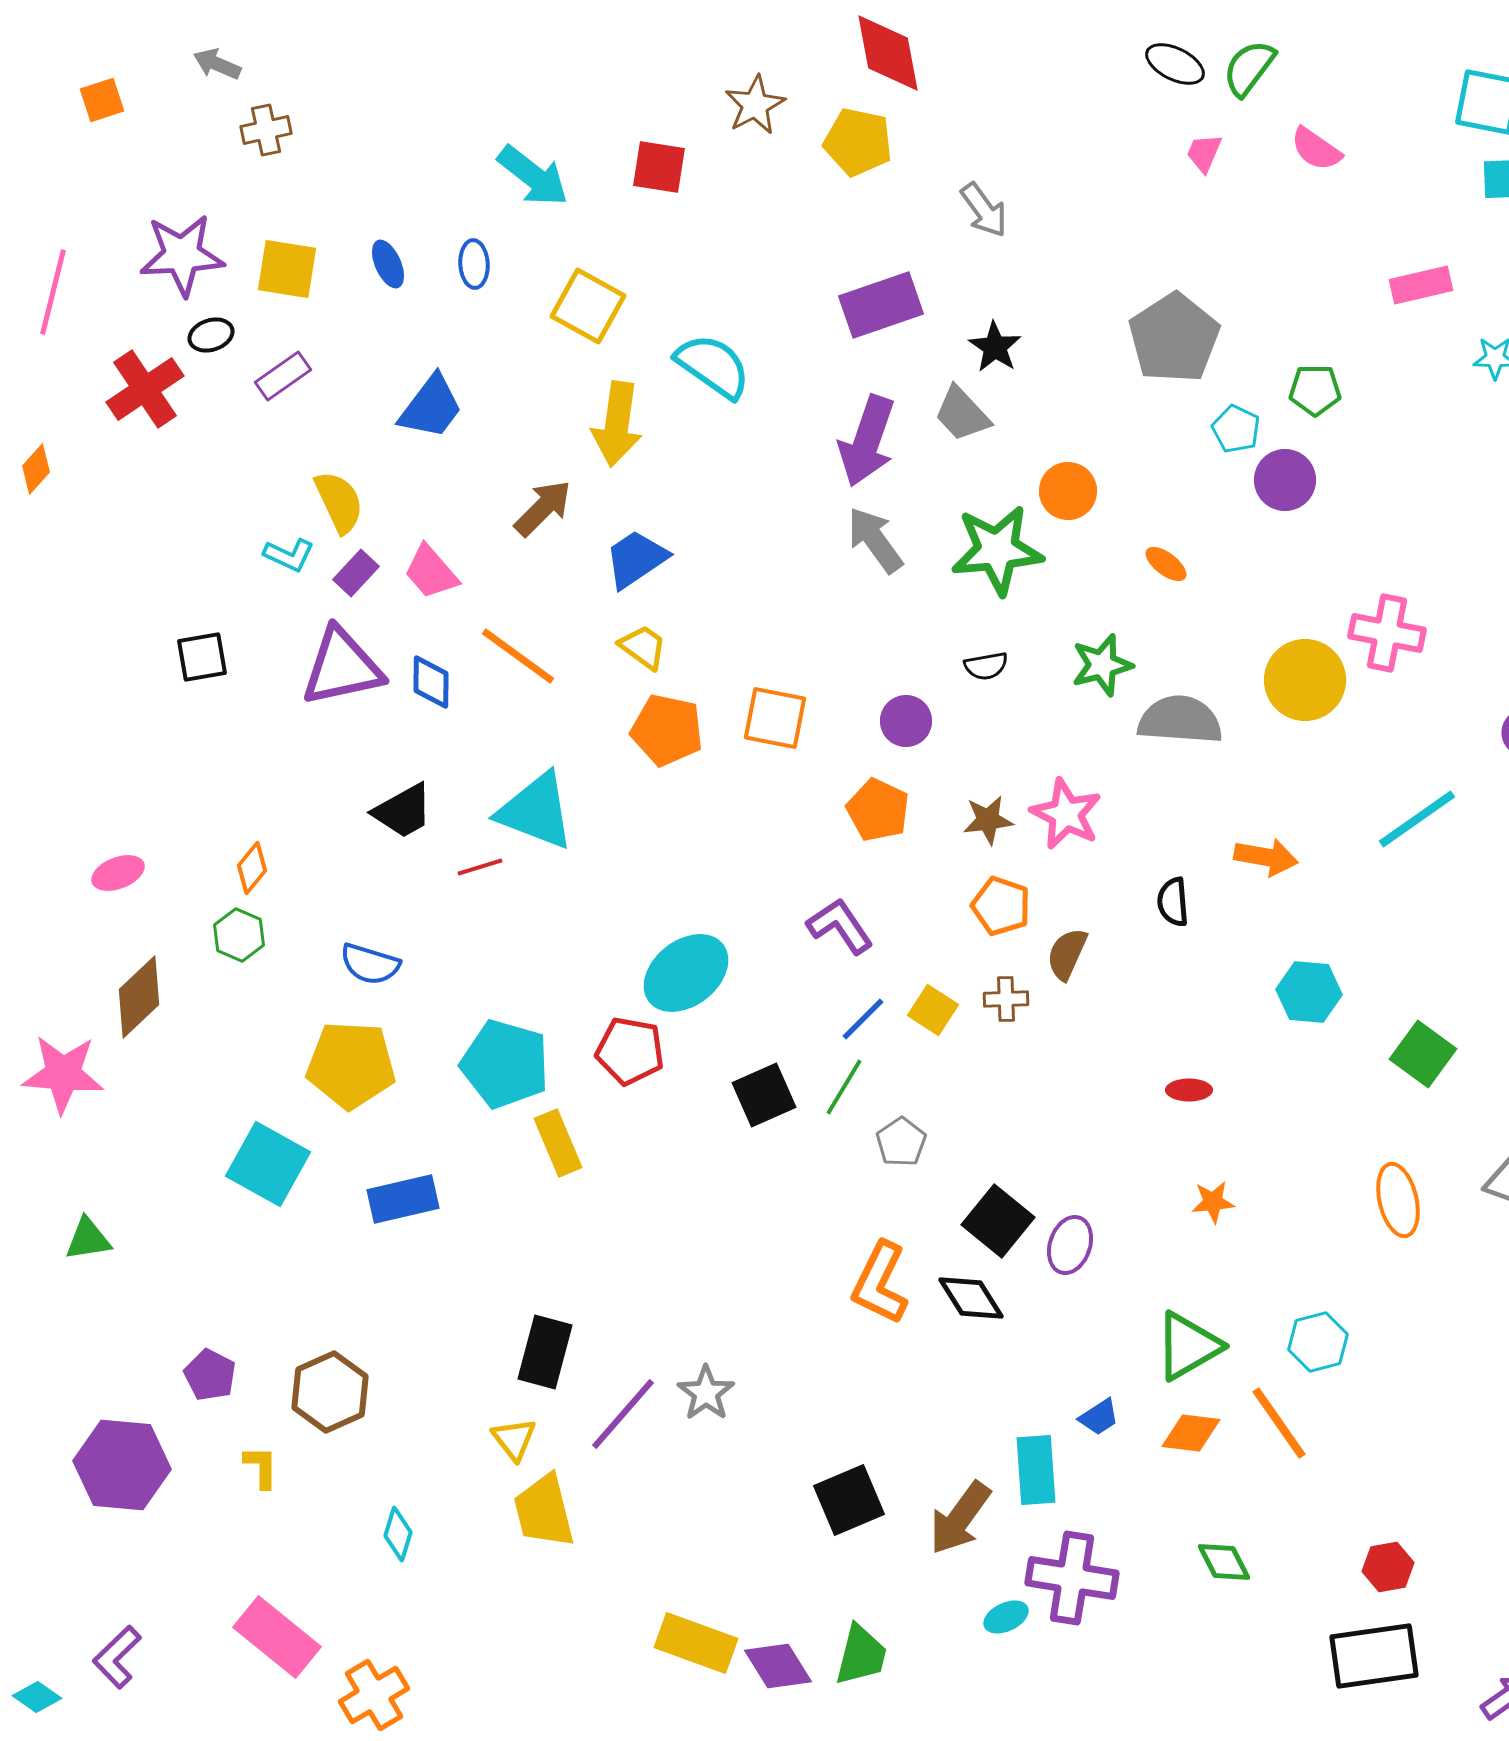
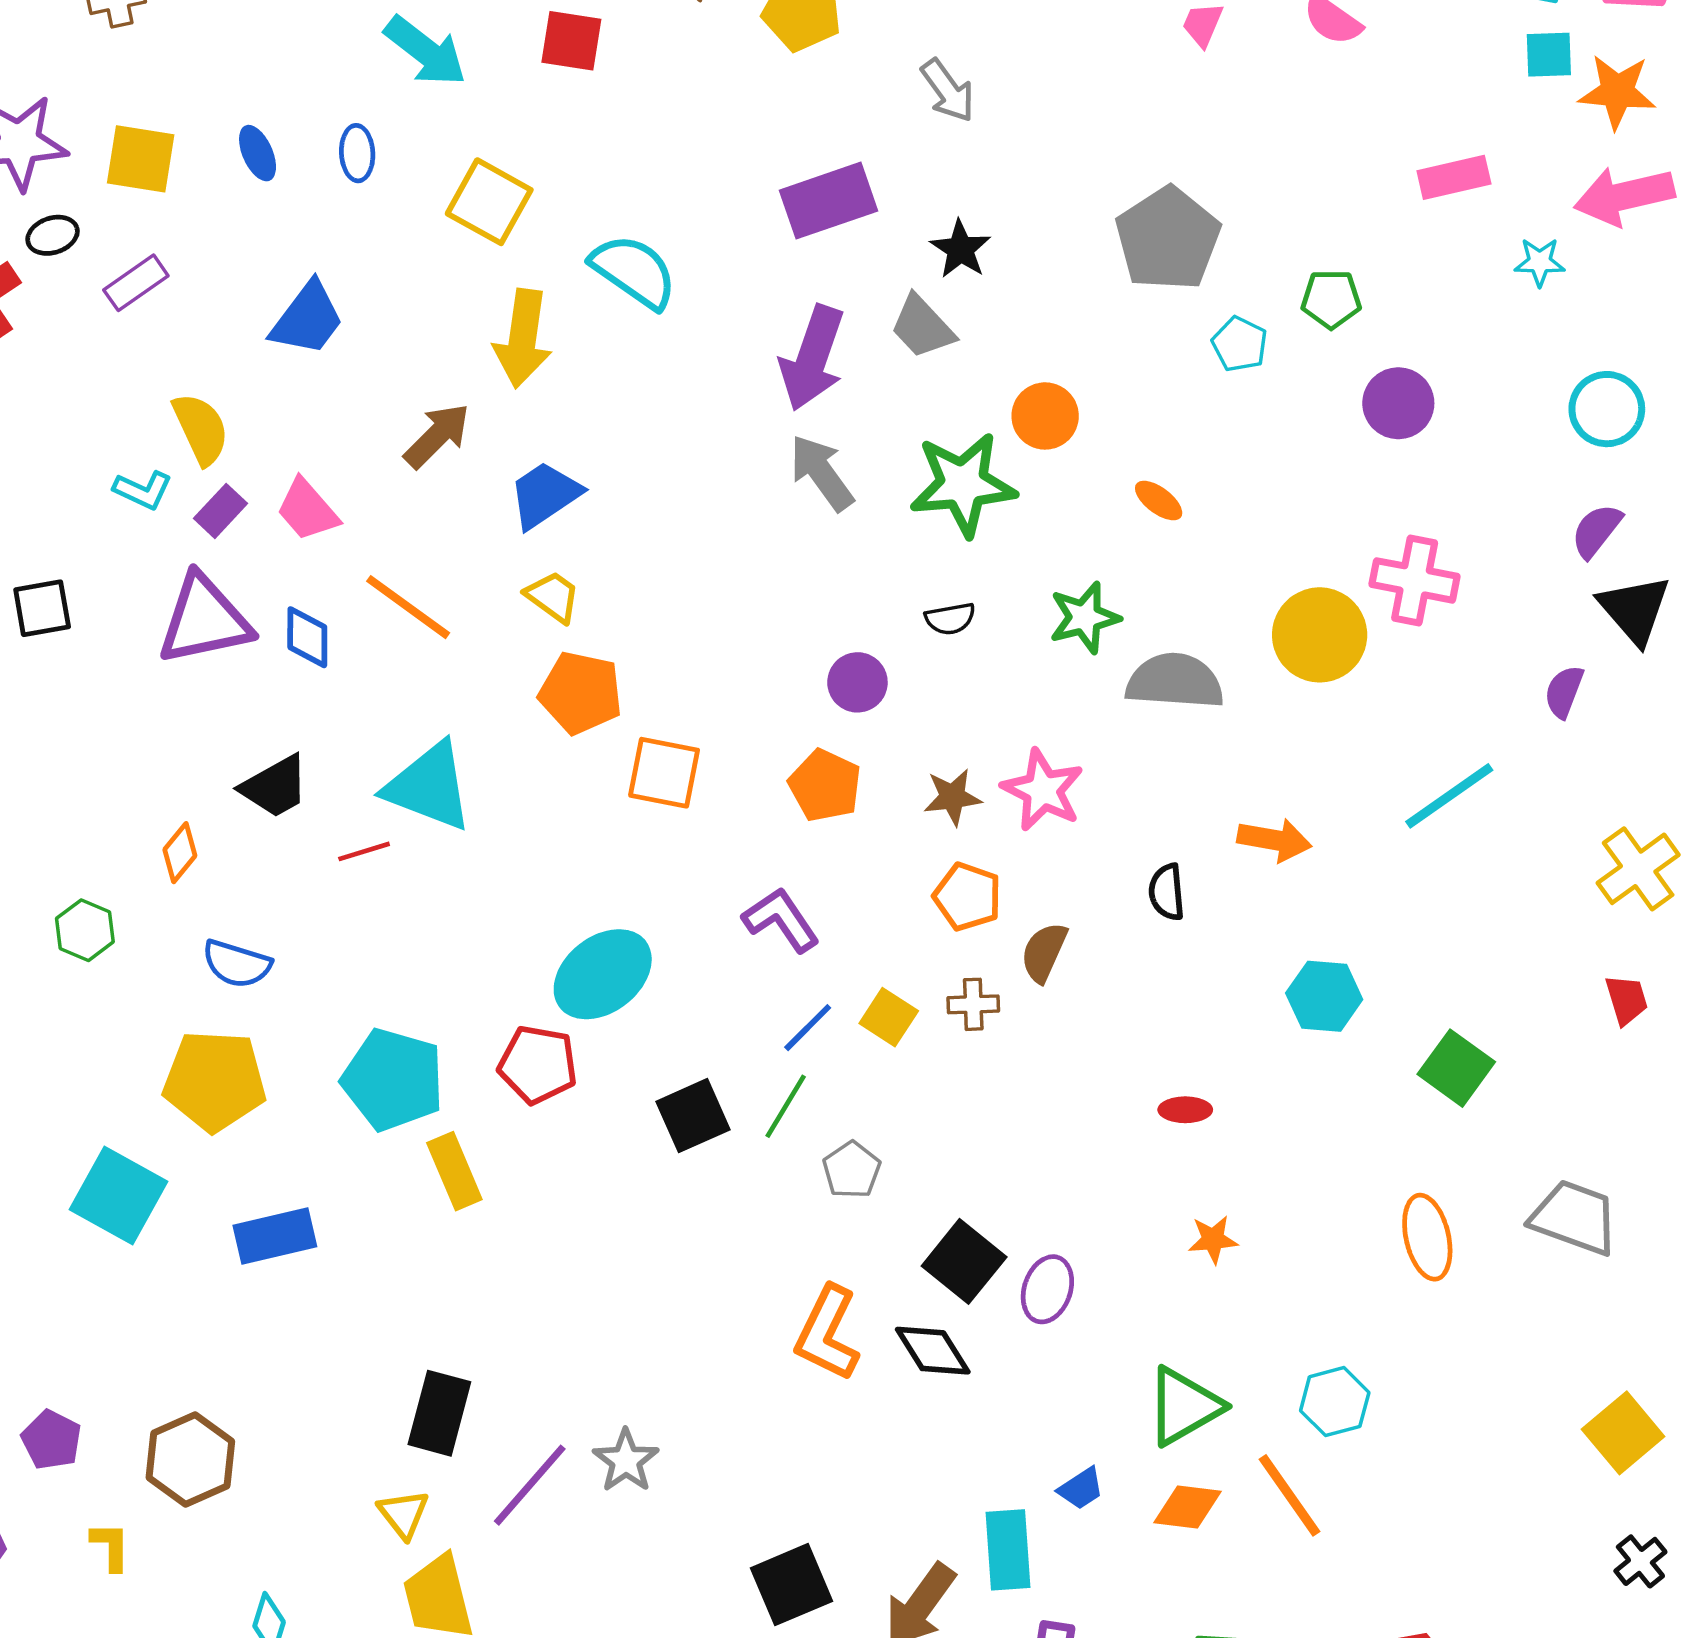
purple circle: (1285, 480) -> (1398, 403), moved
orange square: (775, 718) -> (664, 773), moved
orange diamond: (252, 868) -> (180, 853), moved

